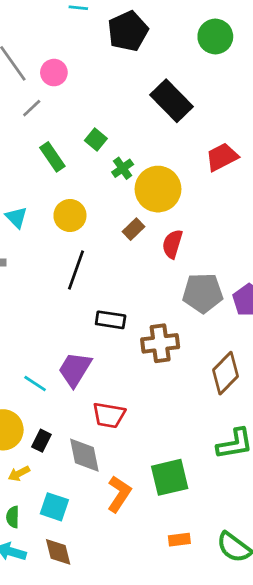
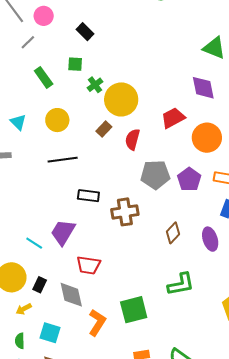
black rectangle: (172, 101) -> (85, 32), moved, size x0.6
green square: (96, 140) -> (75, 64), turned -35
red trapezoid: (222, 157) -> (173, 118), moved
black line: (76, 270) -> (63, 160), turned 64
brown diamond: (226, 373) -> (173, 233), size x0.7

